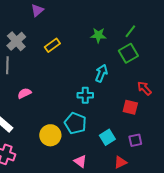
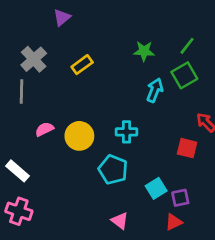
cyan arrow: (101, 73) -> (155, 90), moved
yellow circle: (50, 135) -> (79, 136), moved
purple square: (135, 140) -> (180, 198), moved

